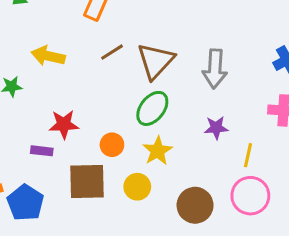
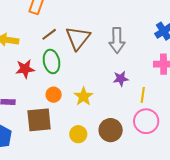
green ellipse: (152, 108) -> (52, 61), moved, turned -45
red star: (64, 124) -> (25, 69), moved
yellow circle: (137, 187) -> (78, 134), moved

